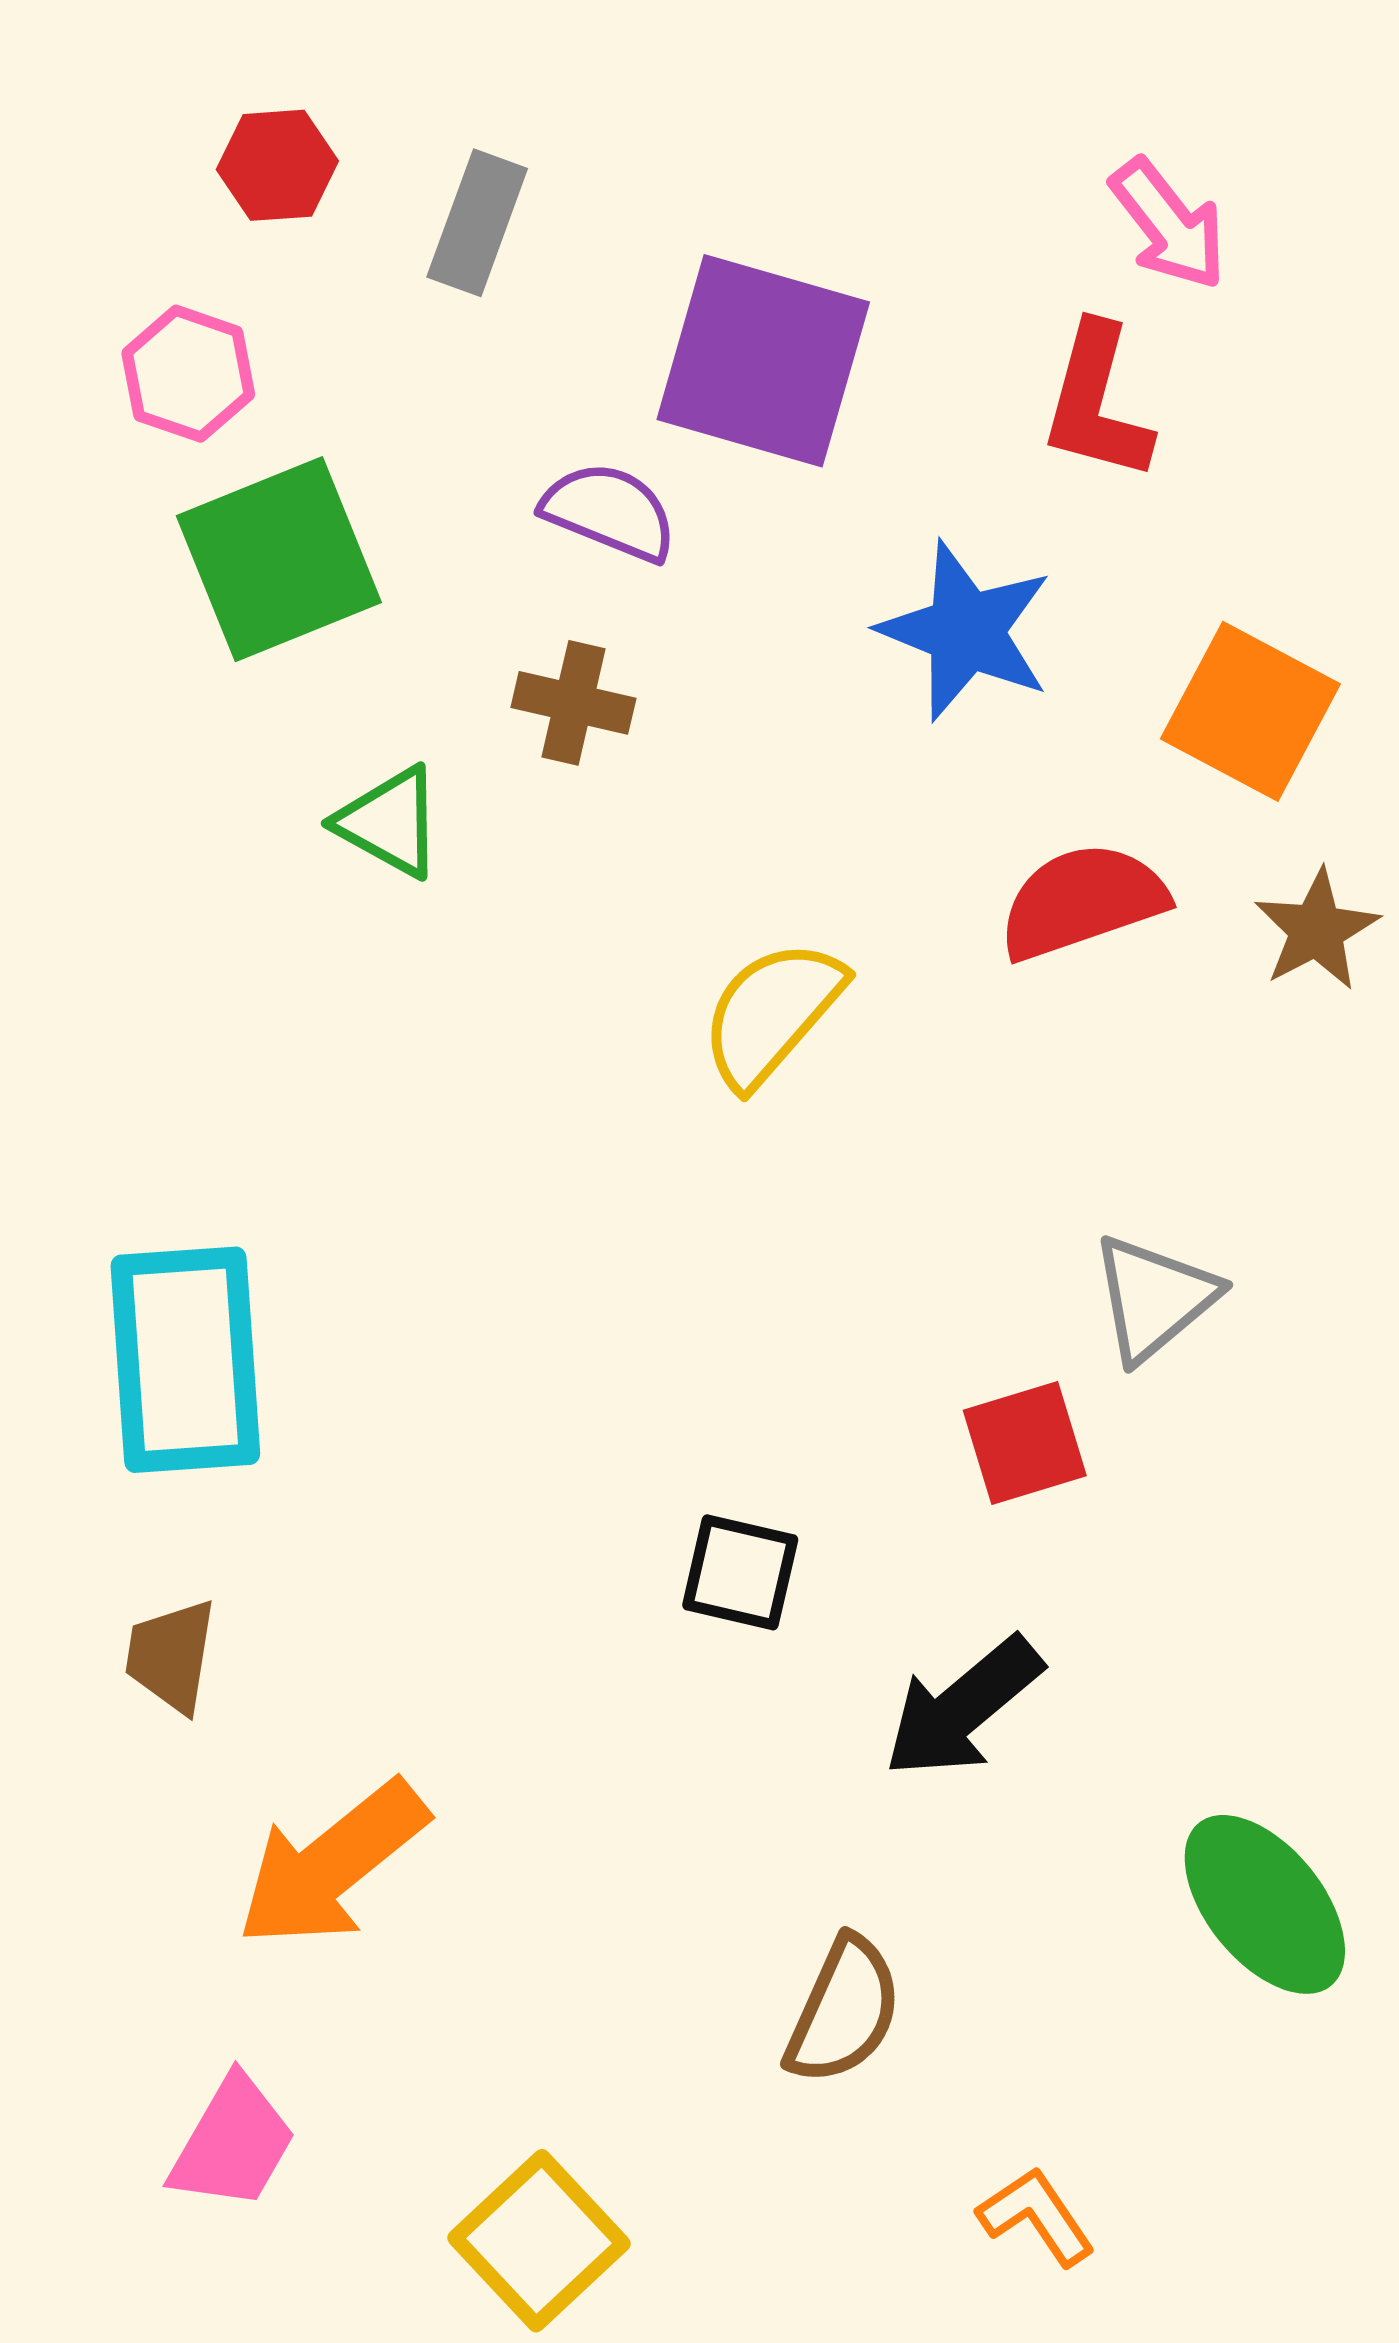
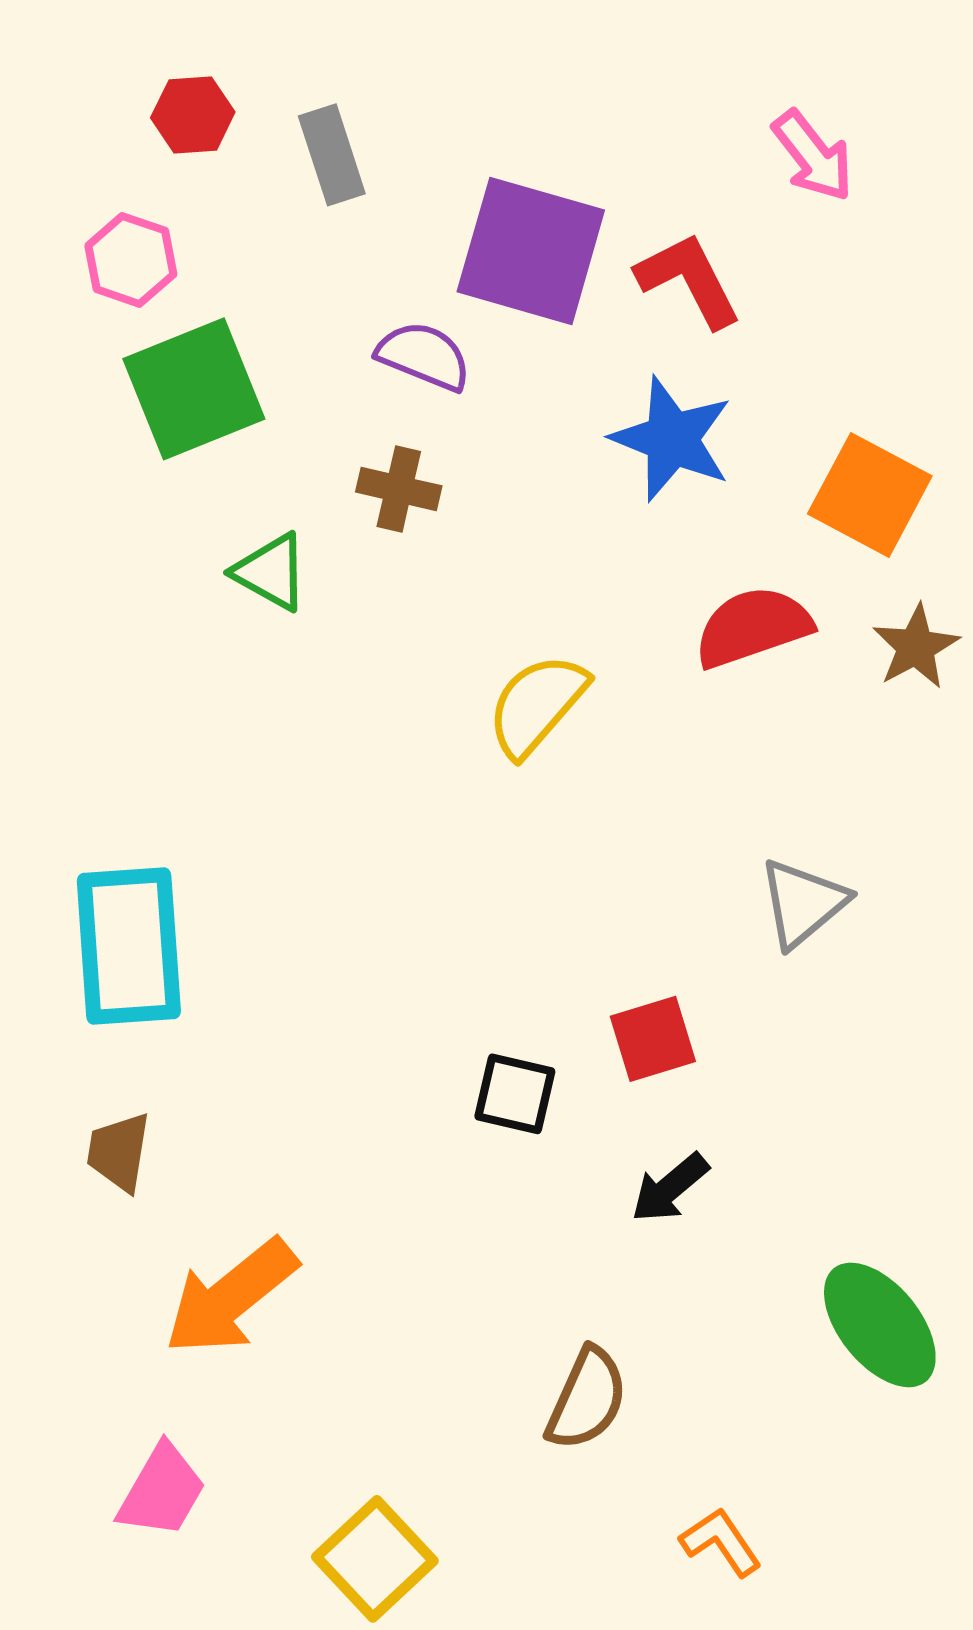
gray rectangle: (477, 223) -> (332, 155), turned -38
red L-shape: (1097, 402) -> (689, 280), moved, turned 138
red square: (1025, 1443) -> (653, 1039), moved
black arrow: (963, 1708) -> (670, 1188), size x0.7

